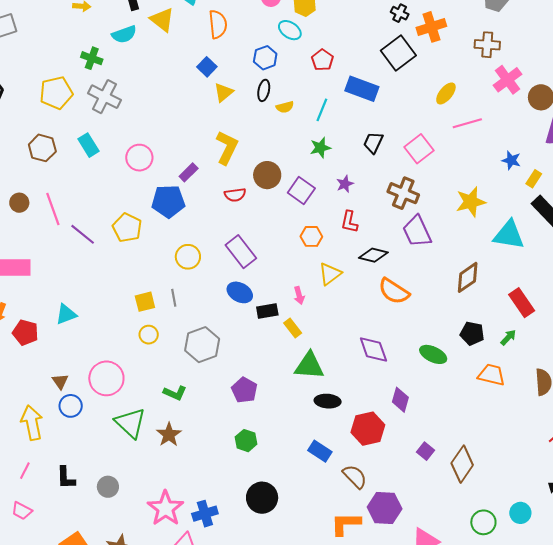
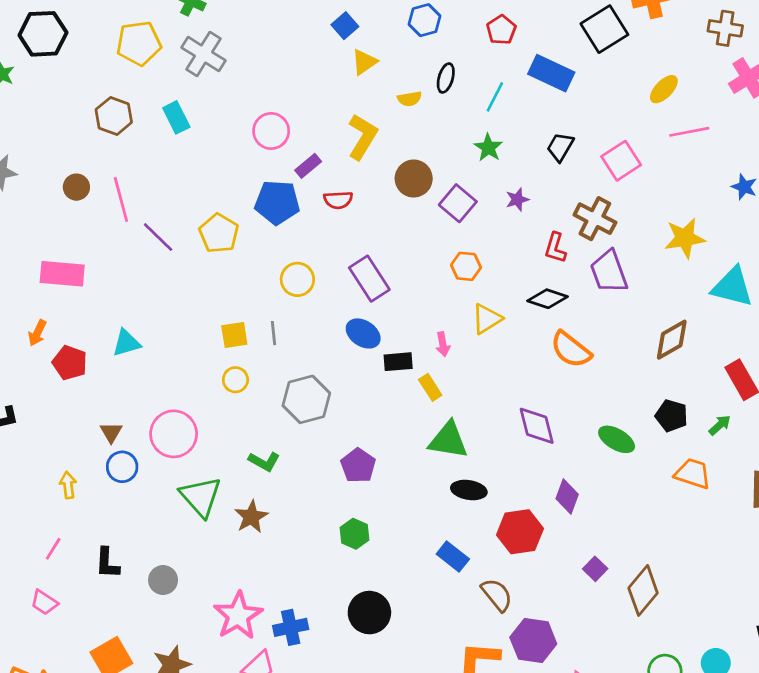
black ellipse: (264, 90) -> (446, 78), moved
yellow semicircle: (285, 107) -> (410, 99), moved
green star: (320, 148) -> (488, 148), turned -30
pink circle: (139, 158) -> (271, 131), moved
red semicircle: (235, 195) -> (338, 200), moved
red L-shape: (349, 222) -> (555, 248), moved
yellow arrow: (32, 423) -> (68, 485), size x0.6

